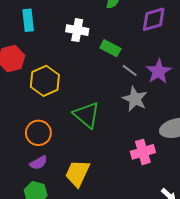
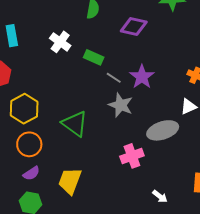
purple diamond: (154, 19) -> (134, 26), turned 32
white cross: (77, 30) -> (60, 42), turned 30
yellow hexagon: (45, 81) -> (24, 109), moved

